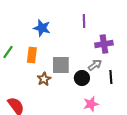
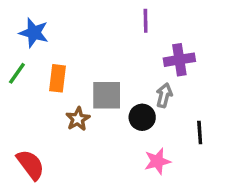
blue star: (42, 28) -> (34, 33), moved
gray arrow: (95, 65) -> (164, 95), turned -40
black line: (111, 77) -> (200, 132), moved

